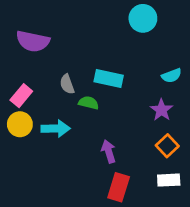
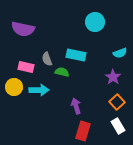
cyan circle: (143, 18) -> (95, 22), moved
pink rectangle: (21, 96) -> (26, 67), moved, turned 63
white rectangle: (169, 180) -> (118, 126), turned 63

